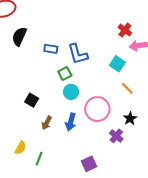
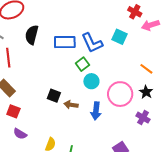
blue rectangle: (51, 49) -> (65, 42), size x1.5
cyan square: (117, 64) -> (120, 37), moved
black star: (130, 119) -> (146, 92), moved
brown arrow: (47, 123) -> (71, 105), moved, turned 80

